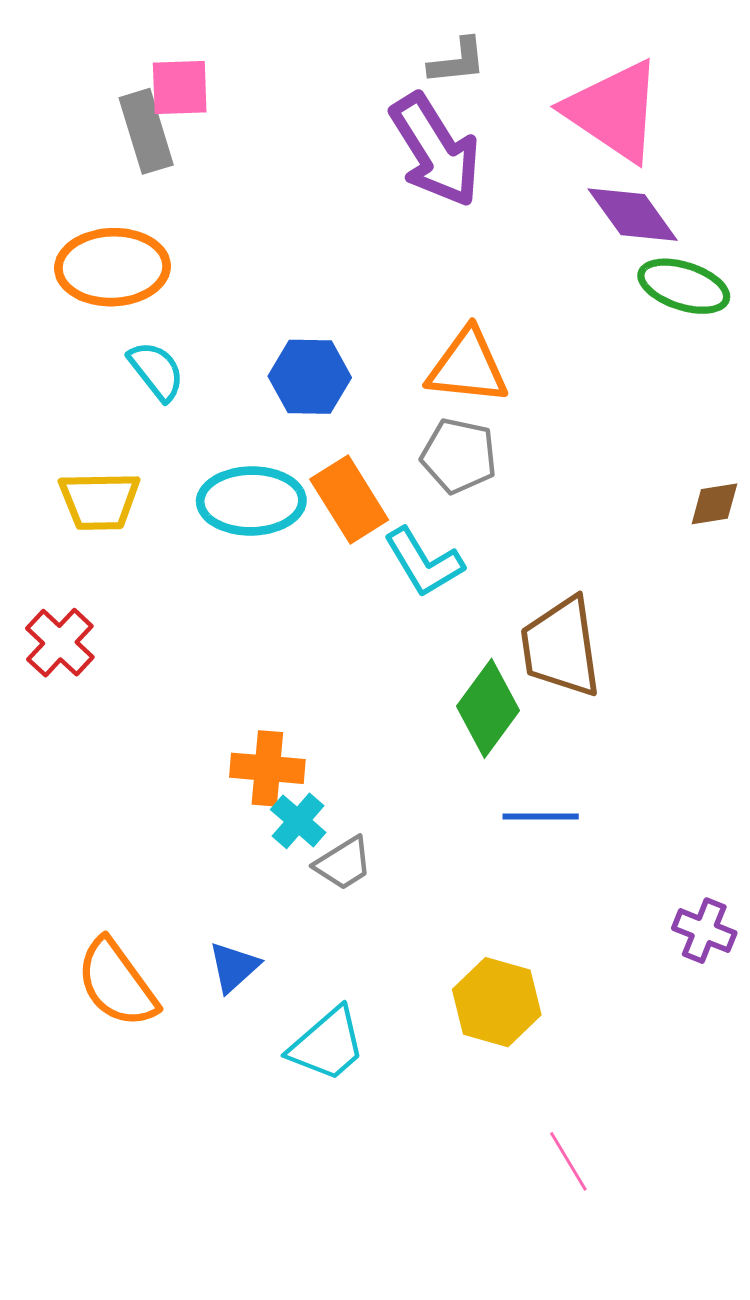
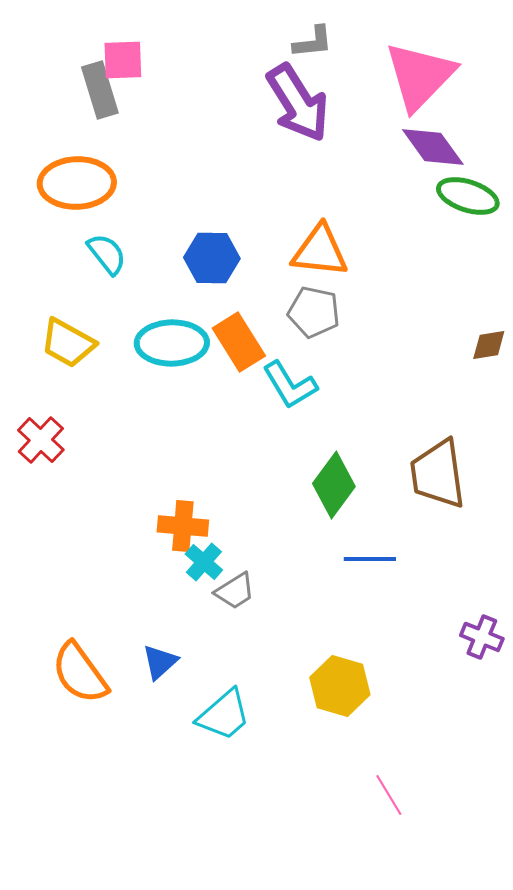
pink triangle: (614, 111) -> (420, 76), turned 40
yellow trapezoid: (99, 501) -> (68, 343), turned 30
brown trapezoid: (561, 647) -> (438, 474), moved

